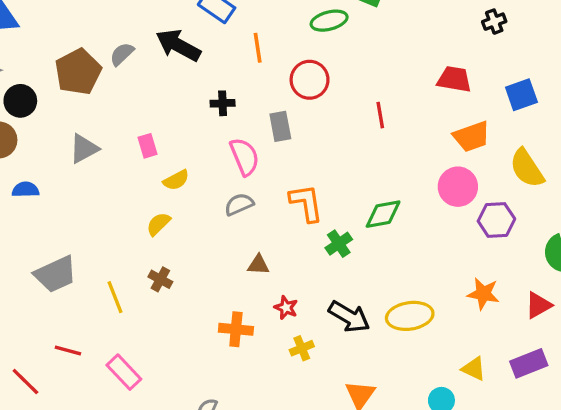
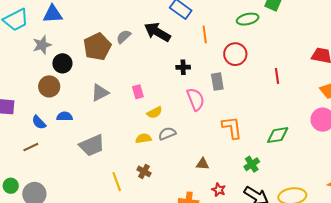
gray semicircle: (239, 204) -> (167, 134), moved
yellow semicircle: (158, 224) -> (143, 138), turned 35
green cross: (339, 244) -> (252, 164), moved
gray trapezoid: (56, 274) -> (92, 145), moved

